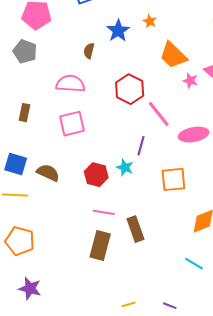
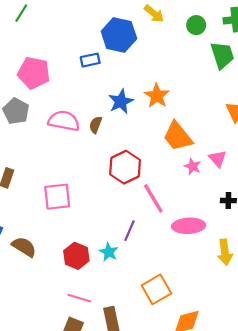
orange star: (150, 21) -> (157, 96), size x1.6
brown semicircle: (89, 51) -> (96, 125), moved
pink semicircle: (70, 84) -> (64, 121), moved
orange square: (173, 179) -> (156, 289), moved, turned -32

